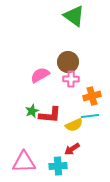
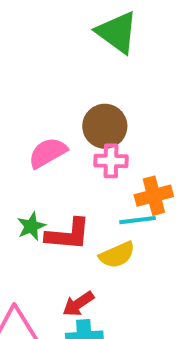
cyan line: (90, 116) -> (137, 220), moved
red arrow: (72, 149) -> (78, 304), moved

